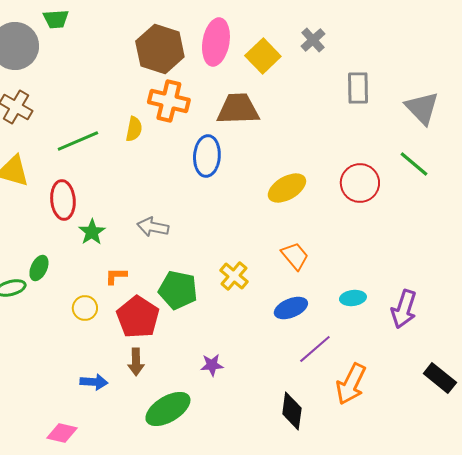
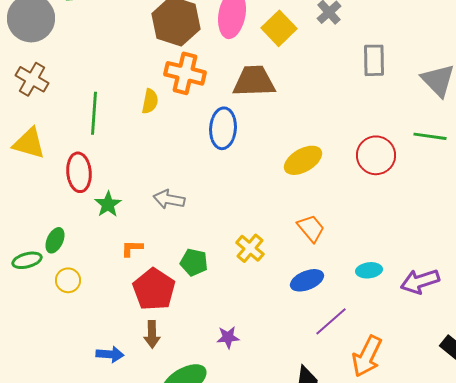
green line: (78, 141) -> (94, 113), turned -63
green line: (414, 164) -> (430, 136), turned -32
green pentagon: (178, 290) -> (194, 262), size x0.7
yellow circle: (85, 308) -> (68, 280), moved
purple arrow: (404, 309) -> (420, 281), turned 54

